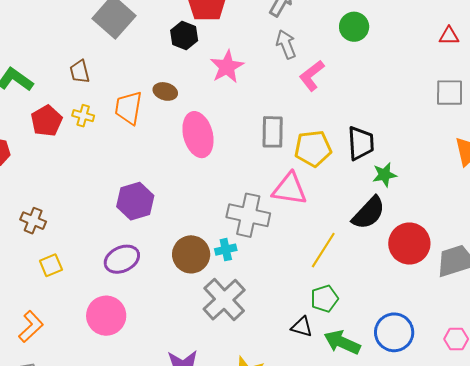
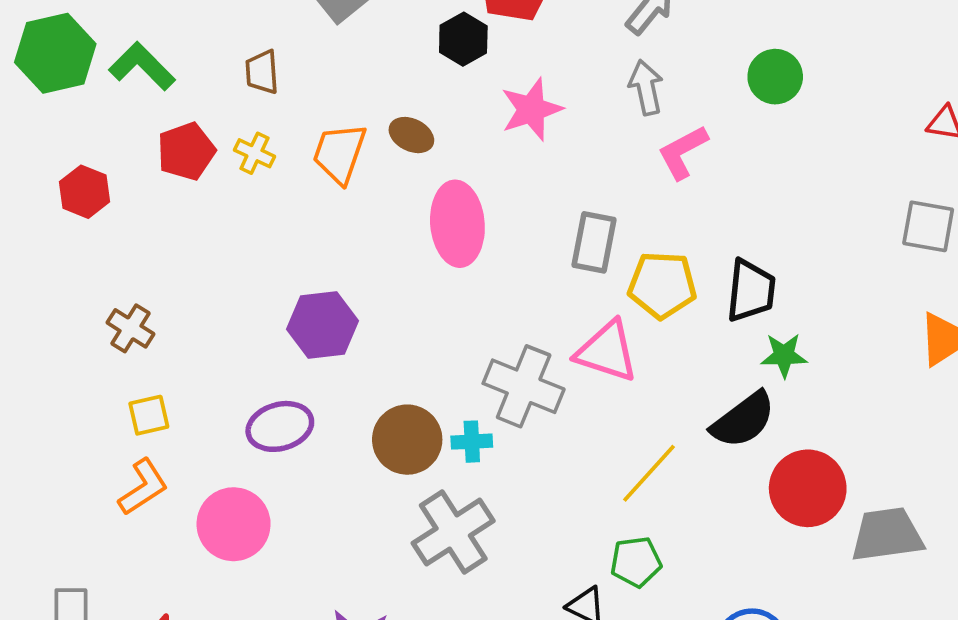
orange L-shape: (31, 326) -> (143, 487), moved

